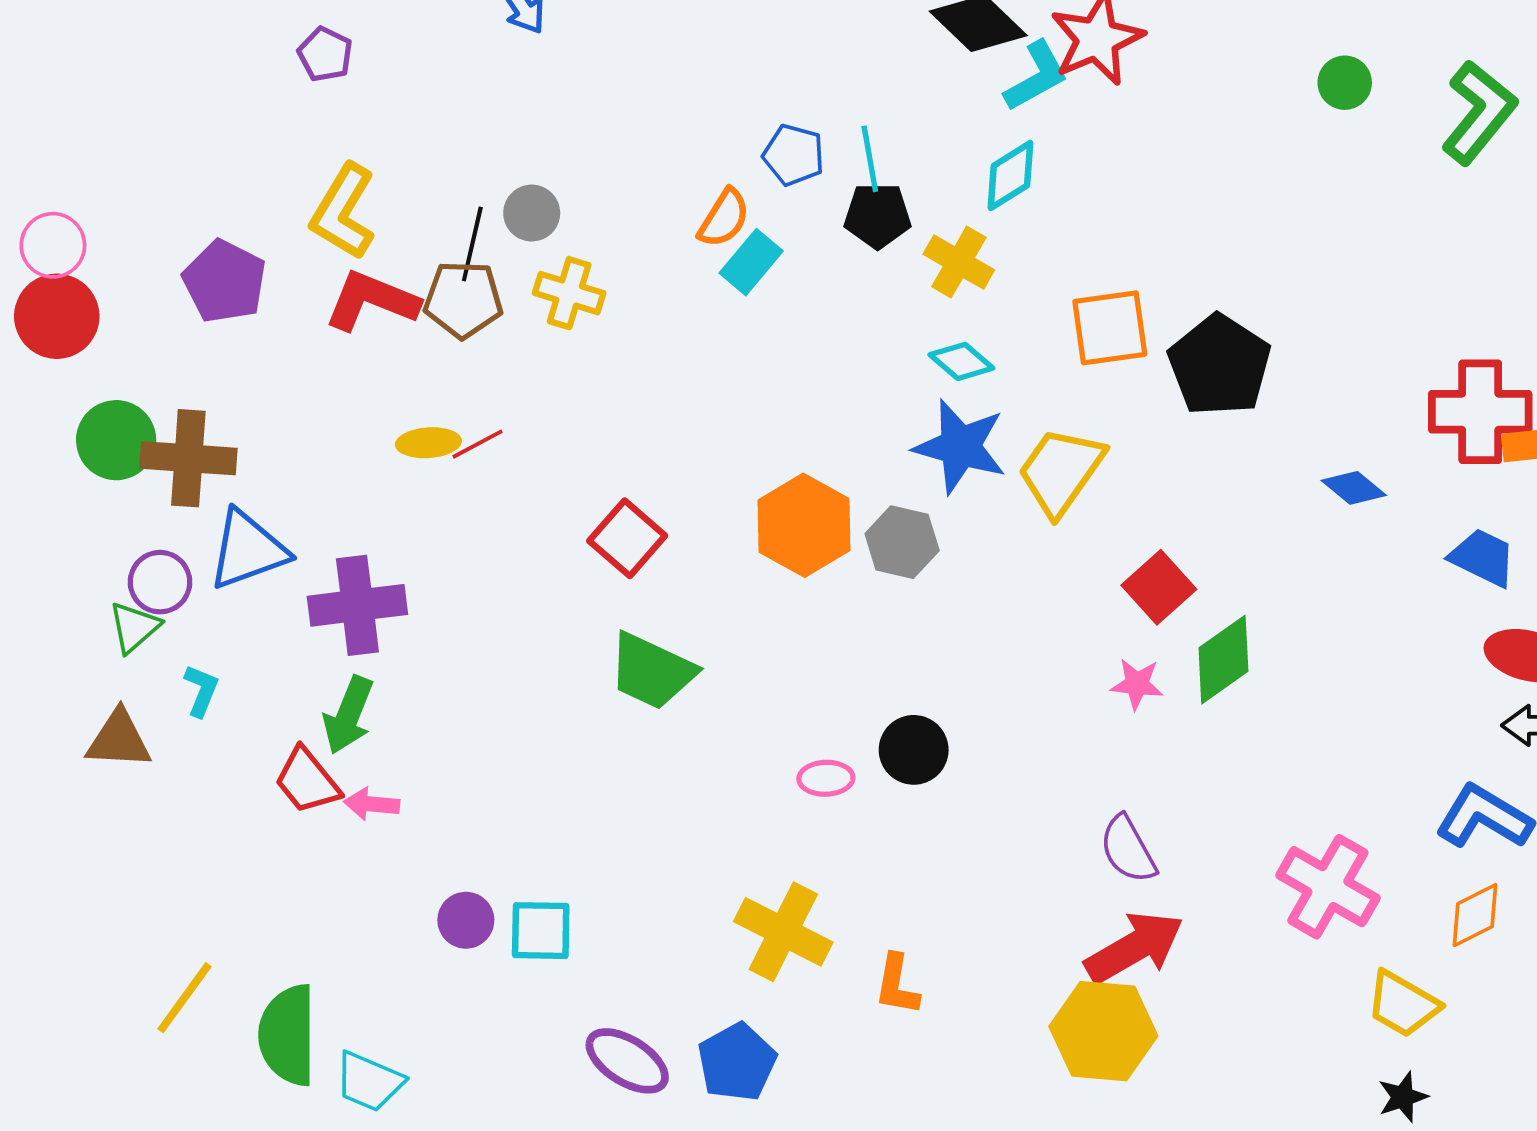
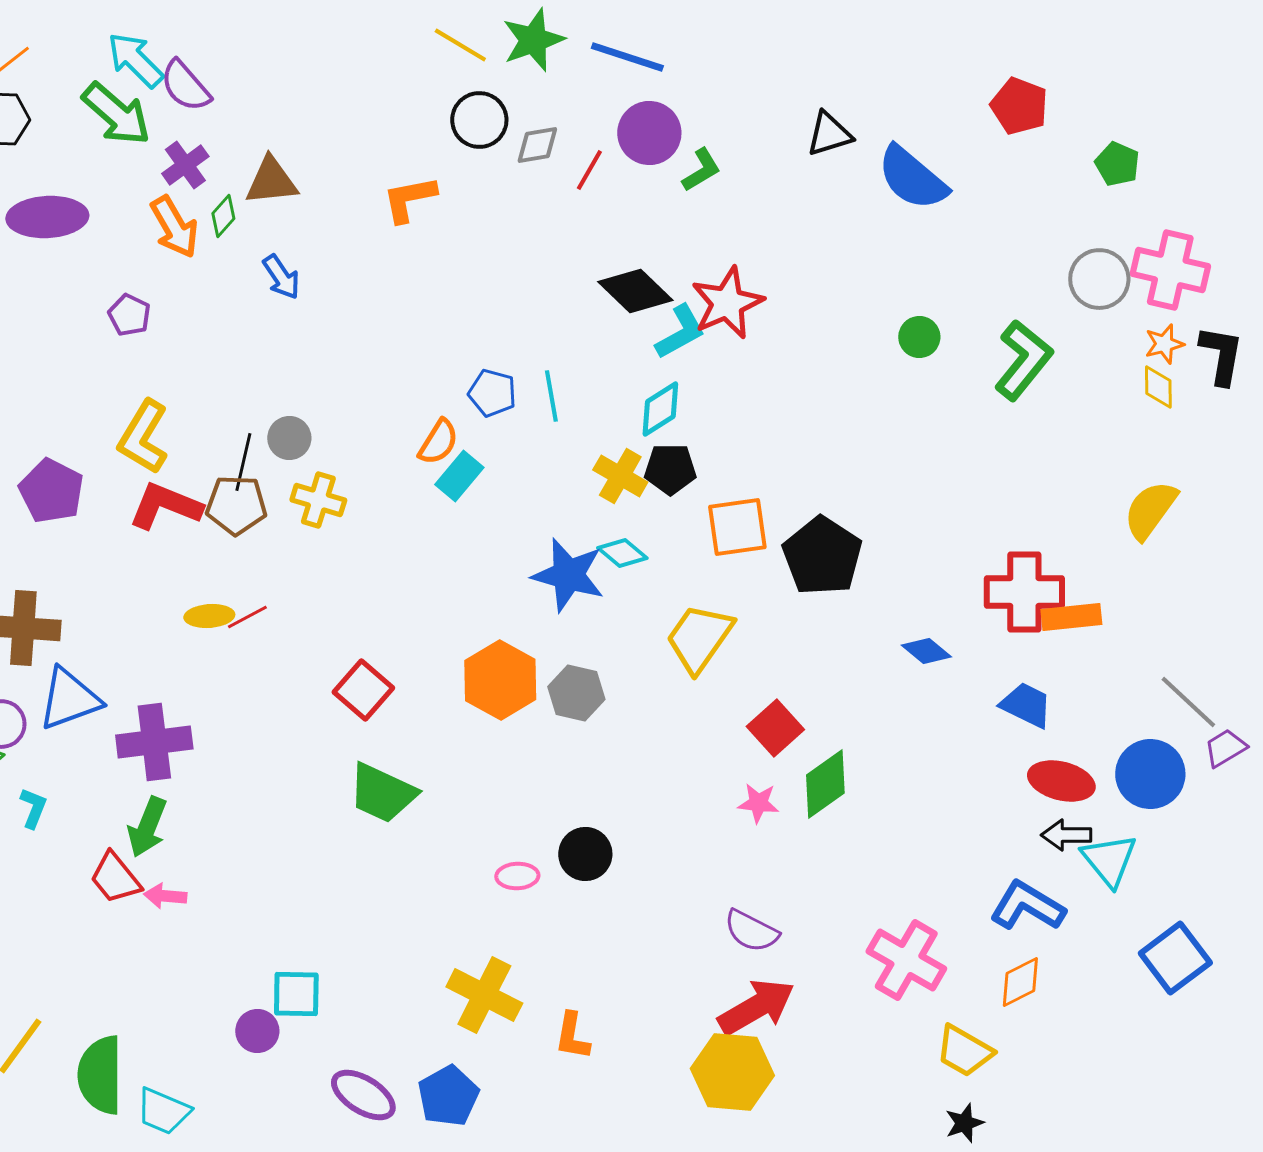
black pentagon: (878, 216) -> (670, 469), moved
blue star: (960, 447) -> (568, 575), moved
purple semicircle: (1128, 849) -> (751, 931), turned -34
purple circle: (466, 920) -> (257, 1031), moved

